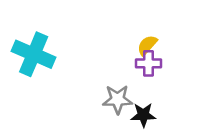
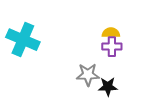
yellow semicircle: (147, 45) -> (111, 33), turned 48

